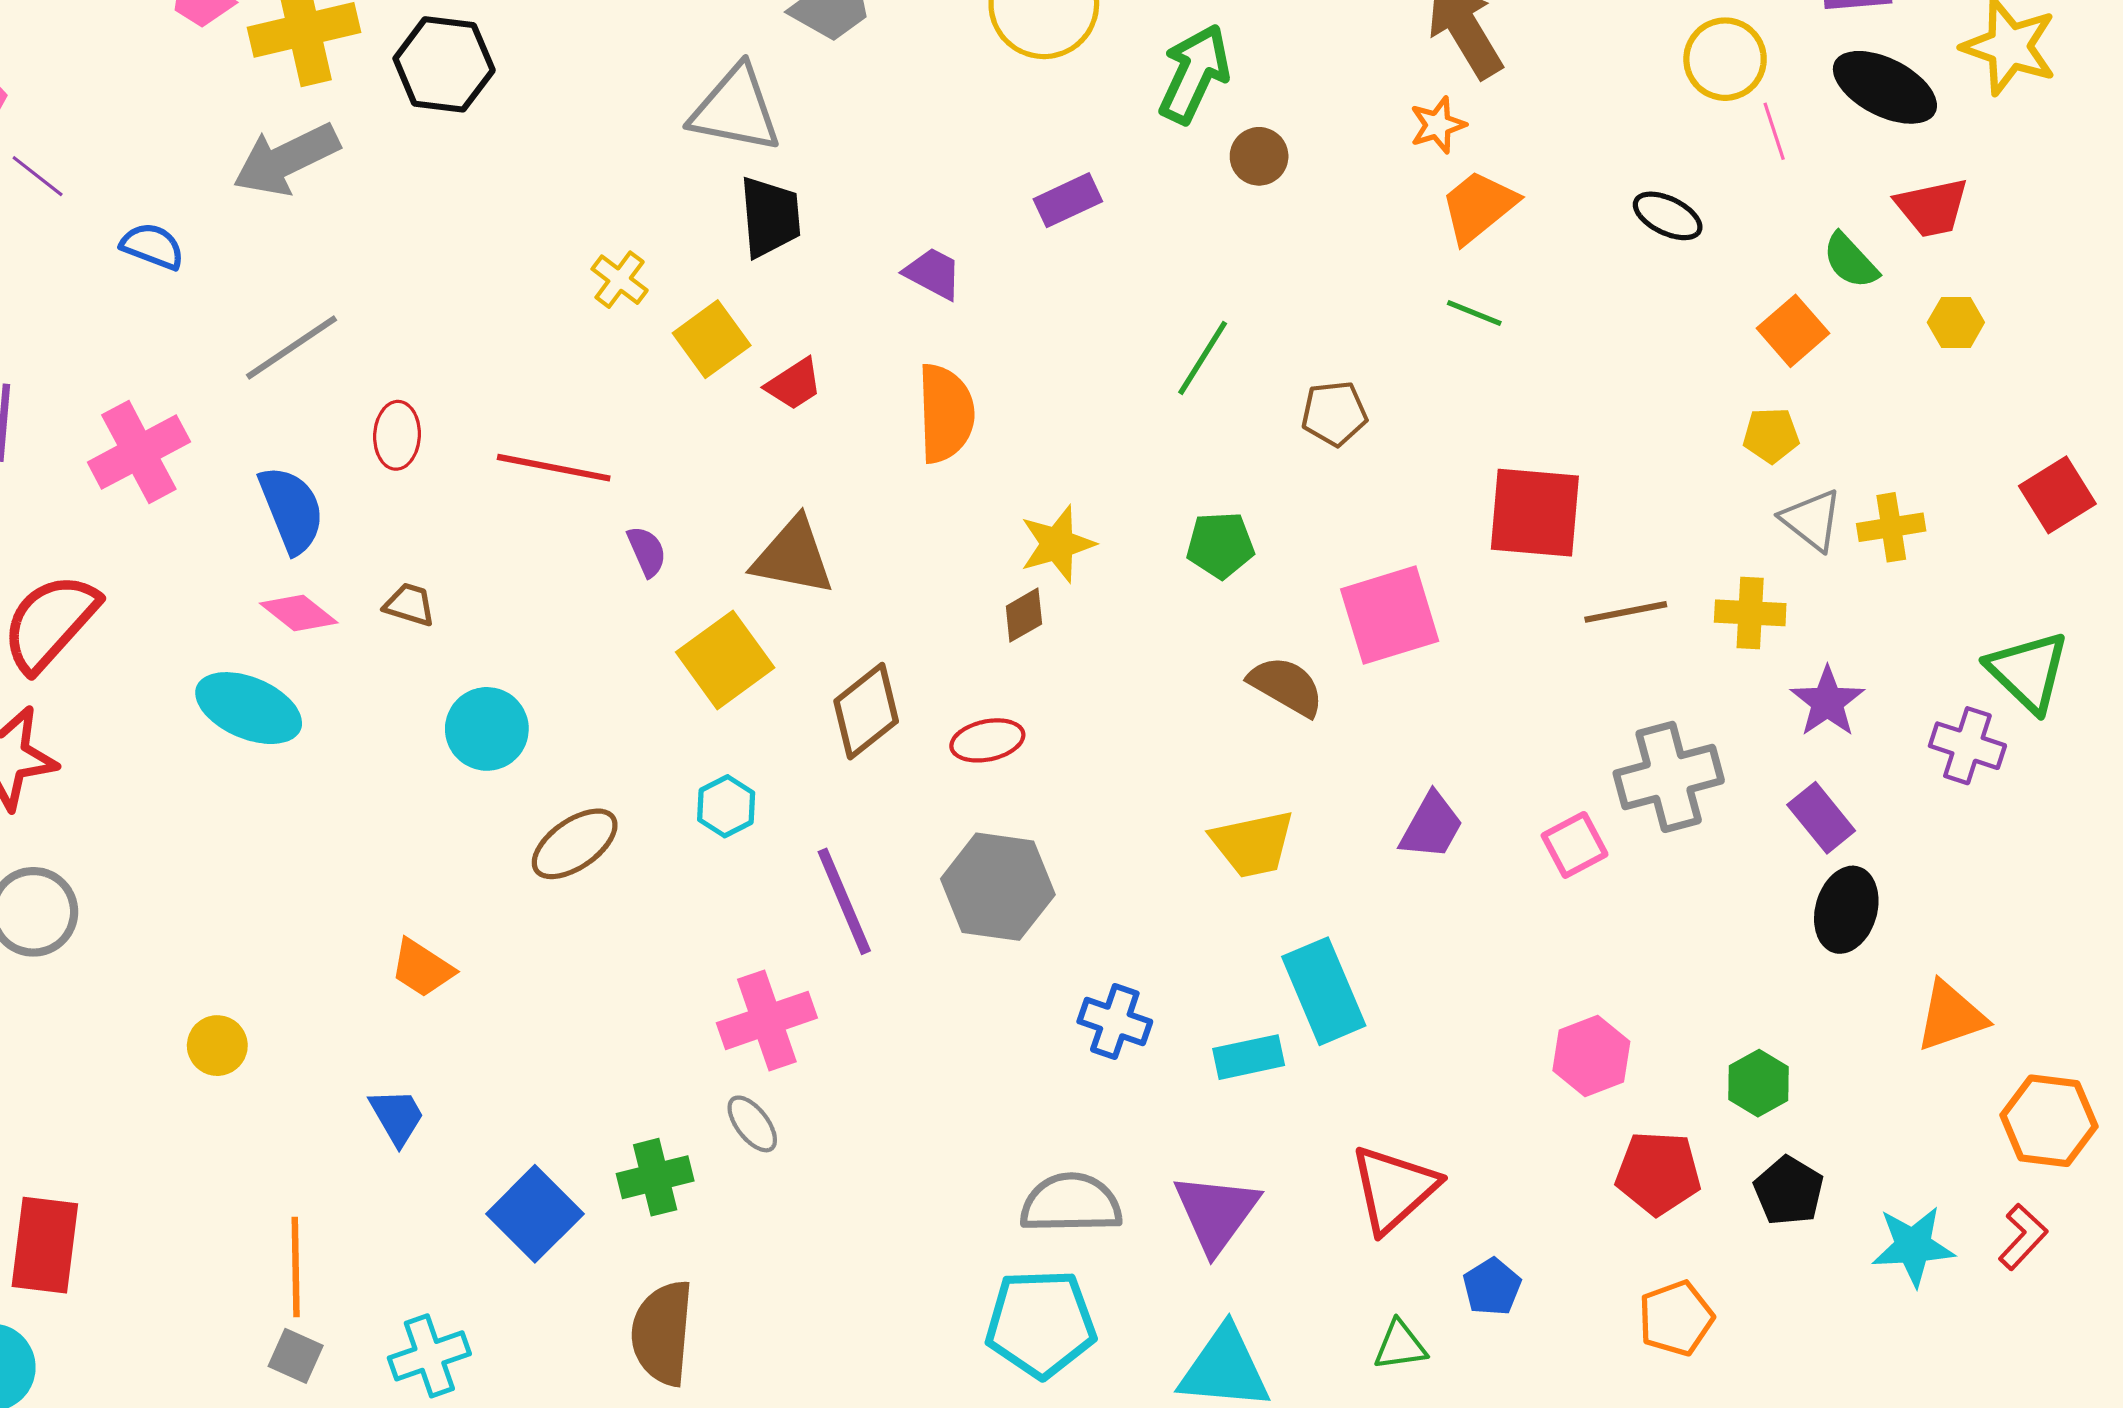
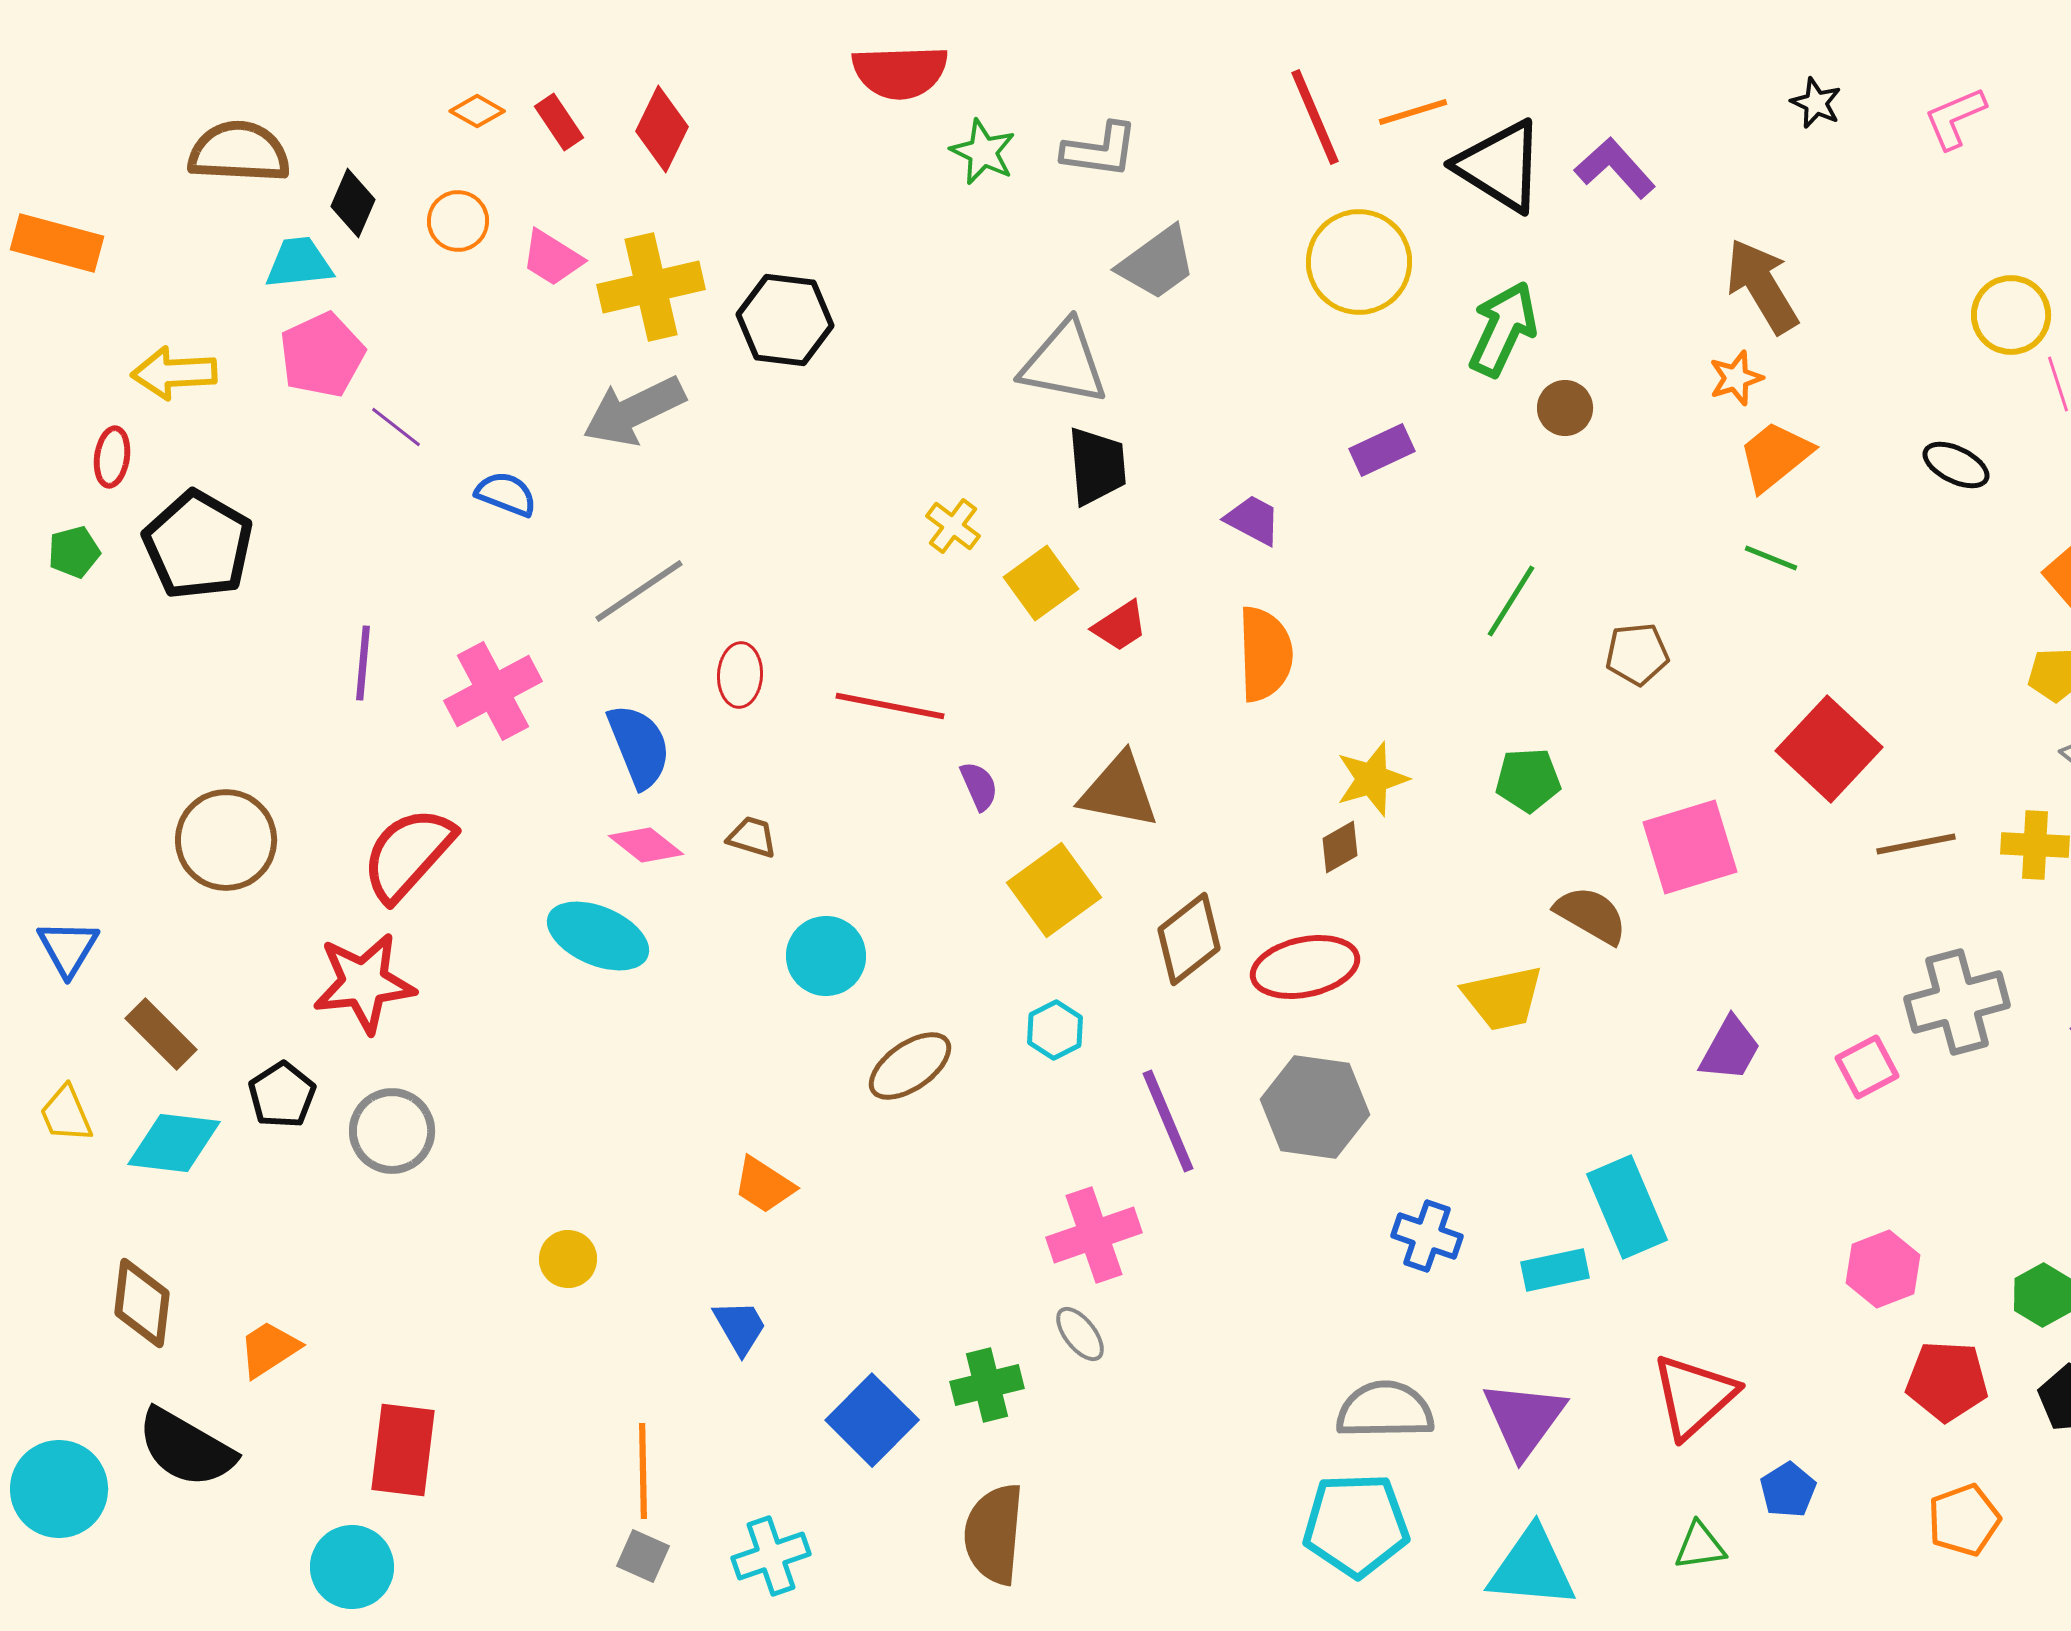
red square: (1535, 513) -> (1829, 749), turned 38
red ellipse: (987, 740) -> (1305, 967), size x1.5
yellow trapezoid: (1253, 844) -> (1503, 998), moved

